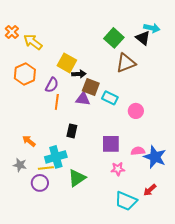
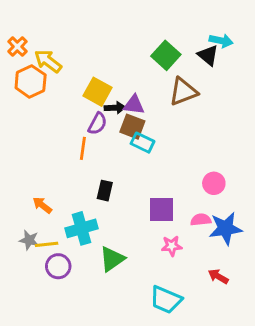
orange hexagon: (25, 74) -> (31, 81), moved
purple semicircle: (52, 85) -> (97, 124), moved
cyan rectangle: (110, 98) -> (143, 143), moved
purple triangle: (83, 99) -> (134, 105), moved
pink circle: (136, 111) -> (214, 183), moved
blue star: (155, 157) -> (225, 228), turned -30
yellow line: (46, 168) -> (47, 244), moved
red arrow: (150, 190) -> (218, 276), turned 72
cyan trapezoid: (126, 201) -> (166, 300), moved

